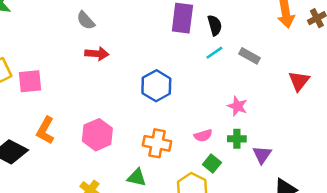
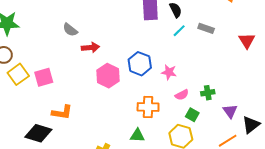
gray semicircle: (86, 20) -> (70, 30), moved
pink star: (237, 106) -> (169, 72), moved
orange L-shape: (45, 130) -> (62, 112), turned -100
pink hexagon: (97, 135) -> (108, 76), moved
purple triangle: (262, 155) -> (230, 111), moved

